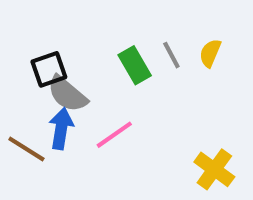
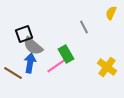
yellow semicircle: (210, 53) -> (111, 13), moved
green rectangle: (135, 65) -> (66, 54), moved
yellow cross: (214, 169) -> (107, 67), moved

